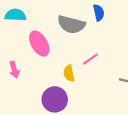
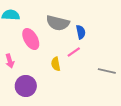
blue semicircle: (99, 13) -> (81, 32), moved
purple circle: (55, 99) -> (26, 86), moved

